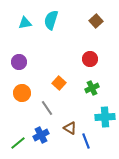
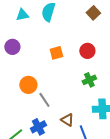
purple circle: (19, 62) -> (12, 47), moved
orange square: (59, 83) -> (56, 53), moved, turned 32
orange circle: (22, 93) -> (28, 85), moved

